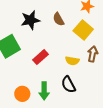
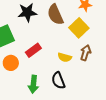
brown semicircle: (58, 19) -> (55, 15), size x1.5
orange circle: (22, 94) -> (11, 63), moved

